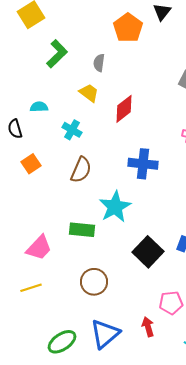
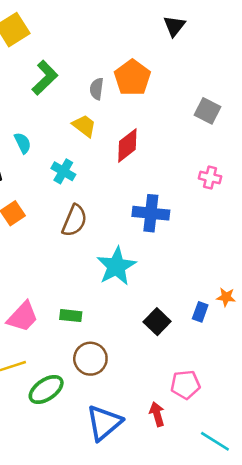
orange pentagon: (128, 28) -> (132, 78), moved
cyan semicircle: (39, 107) -> (23, 143), turned 66
green rectangle: (82, 230) -> (71, 316), moved, size x0.7
black square: (148, 252) -> (157, 322), size x0.7
green ellipse: (62, 342) -> (46, 389), moved

